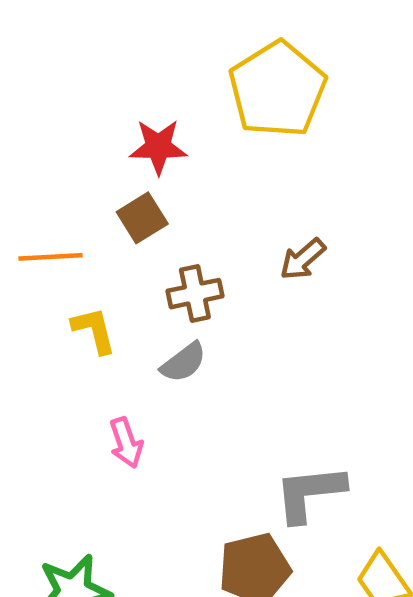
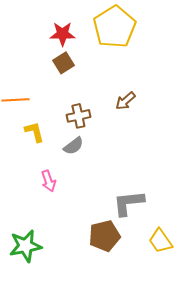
red star: (158, 147) -> (62, 34), moved
brown square: (142, 218) -> (63, 63), moved

